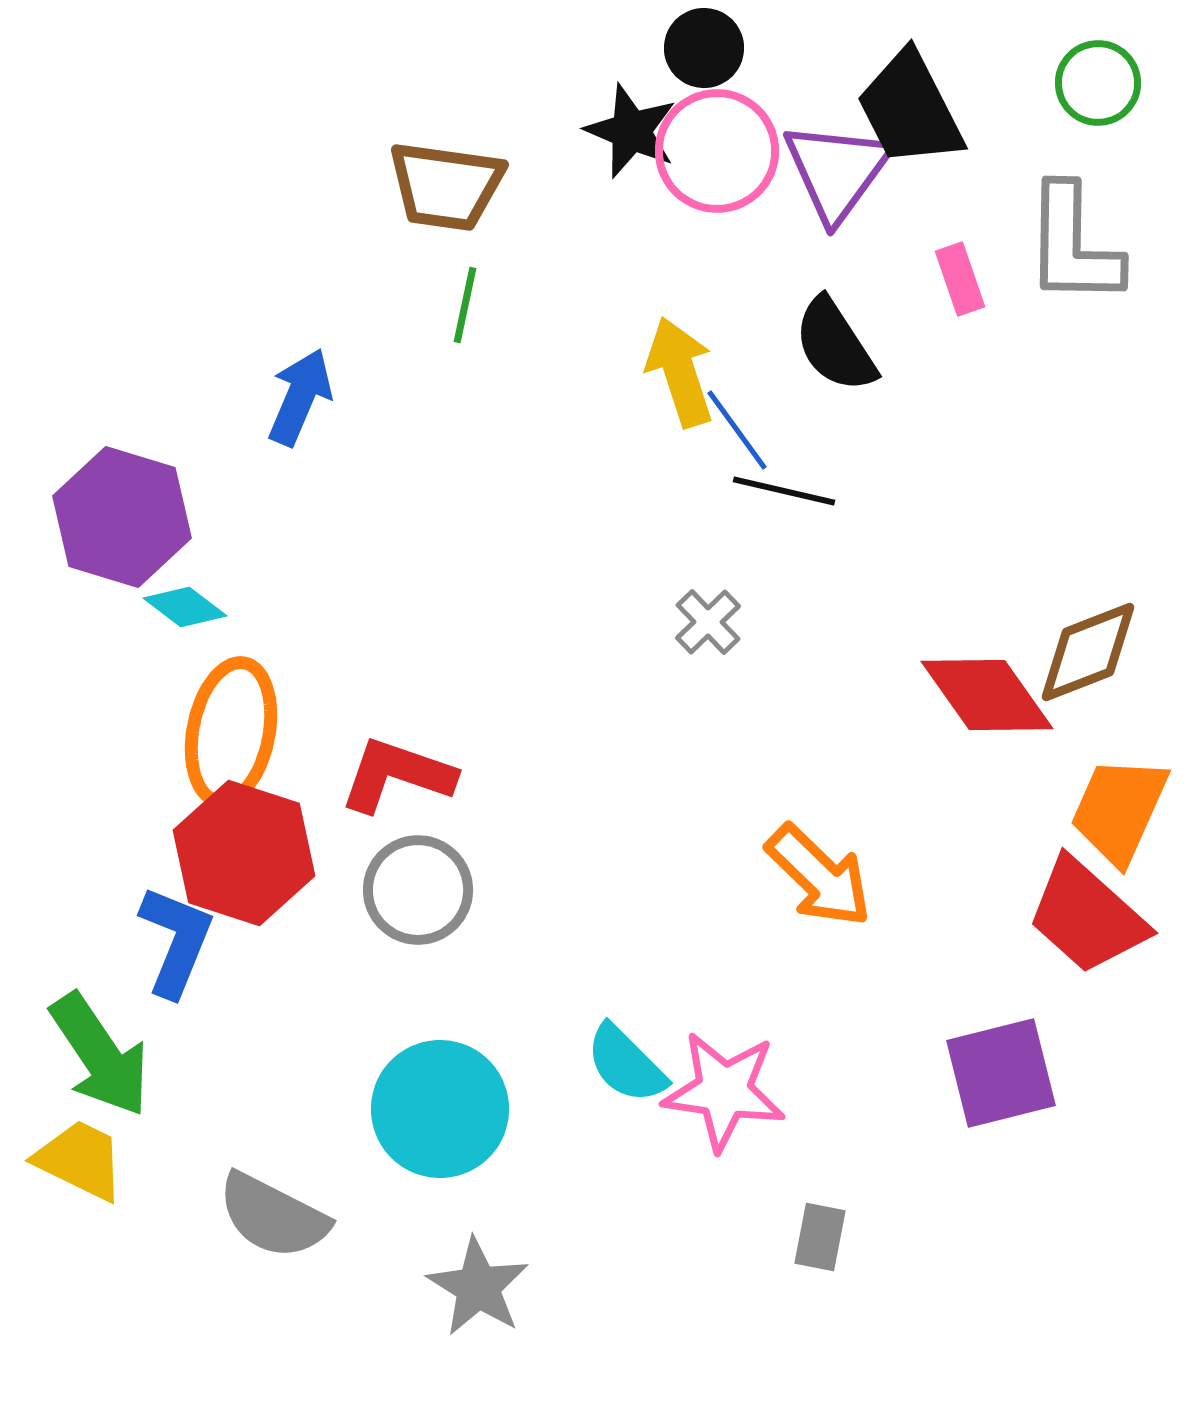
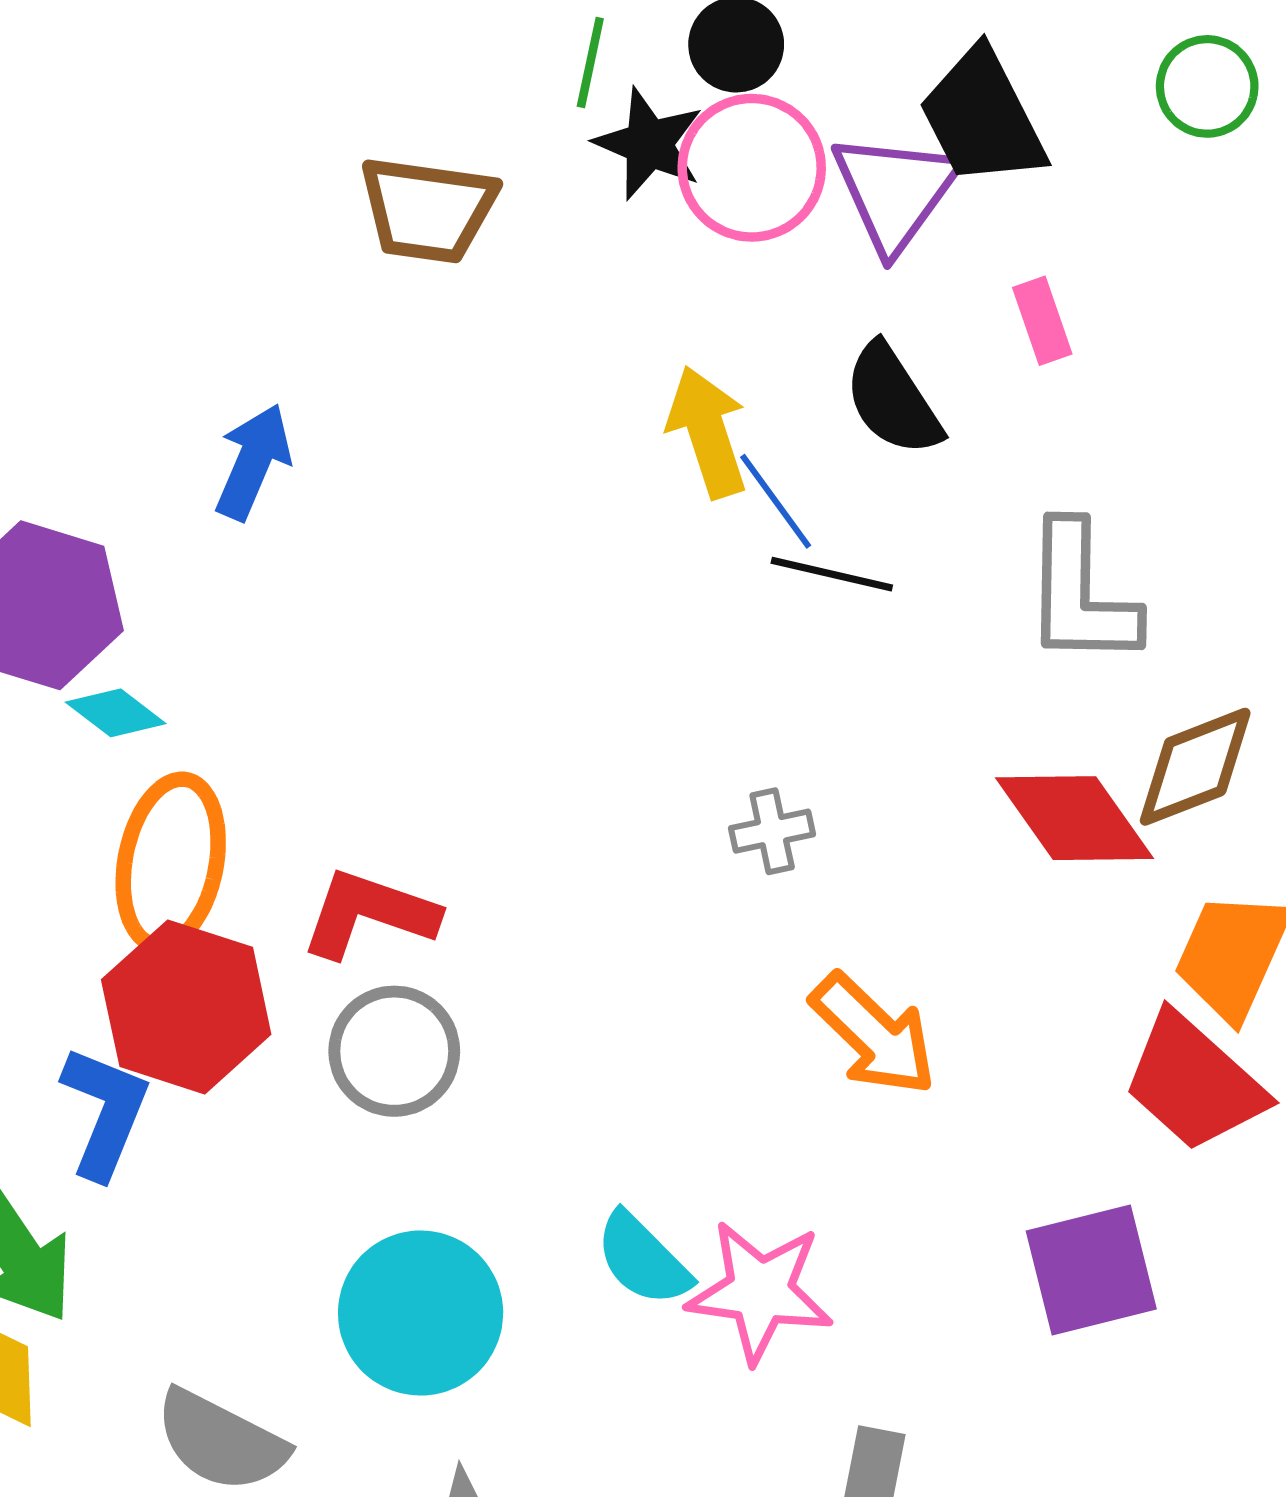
gray L-shape: (1073, 245) -> (1080, 595), moved
green line: (465, 305) -> (590, 63), moved
gray cross: (708, 622) -> (772, 831), moved, turned 32

